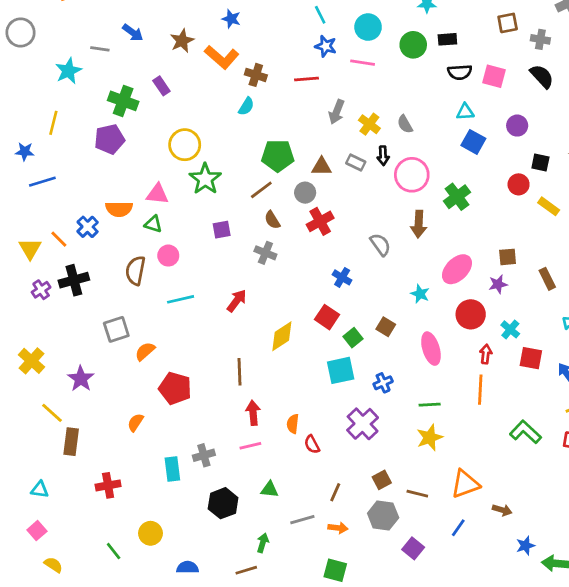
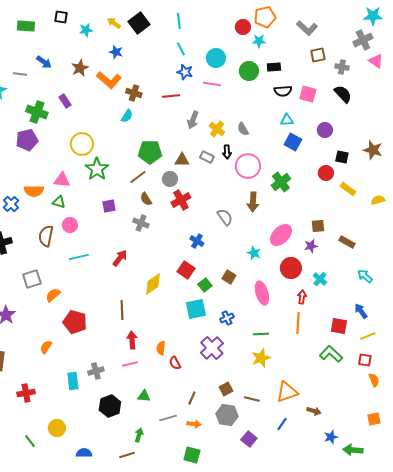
brown rectangle: (547, 279) -> (347, 242), turned -35
red square: (531, 358) -> (339, 326), moved

